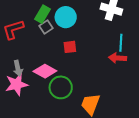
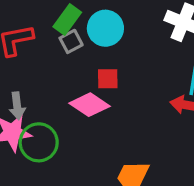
pink diamond: (45, 71) -> (90, 105), moved
green circle: (61, 87) -> (39, 142), moved

